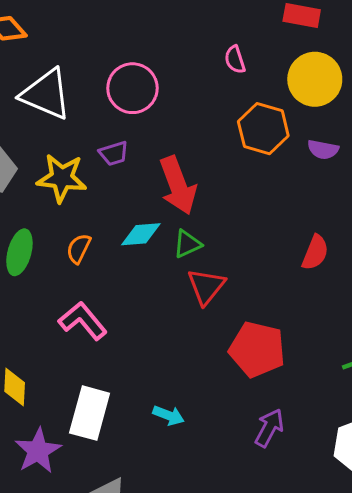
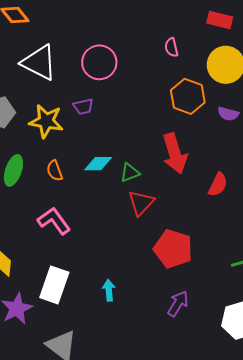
red arrow: (178, 185) -> (175, 153), moved
orange semicircle: (79, 249) -> (55, 171), turned -50
cyan arrow: (169, 415) -> (109, 290), turned -120

